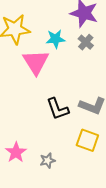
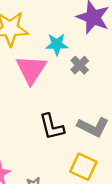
gray cross: (86, 42) -> (80, 65), moved

